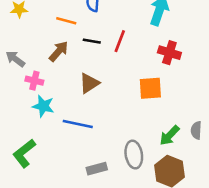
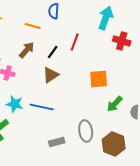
black line: (92, 41) -> (53, 52), moved, turned -64
red cross: (169, 53) -> (122, 41), moved
cyan star: (43, 106) -> (15, 104), moved
green arrow: (169, 135) -> (115, 104), moved

